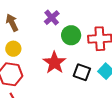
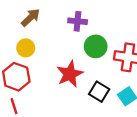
purple cross: (52, 18) -> (78, 21), turned 35
brown arrow: (12, 23) -> (31, 18), turned 60

